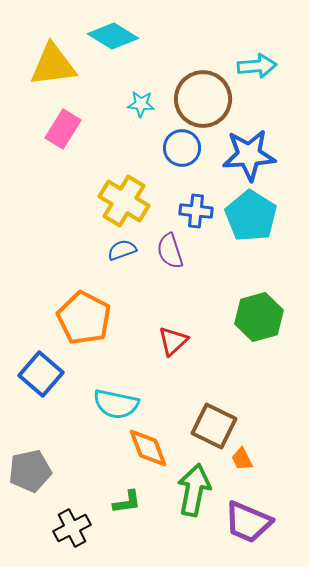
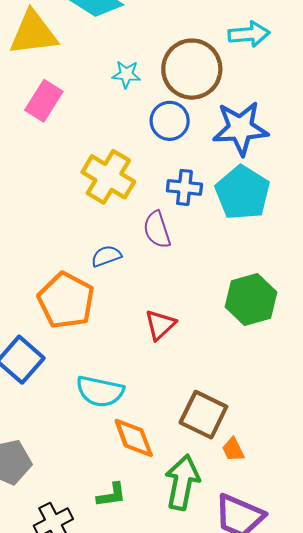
blue semicircle: (122, 250) -> (106, 256), moved

